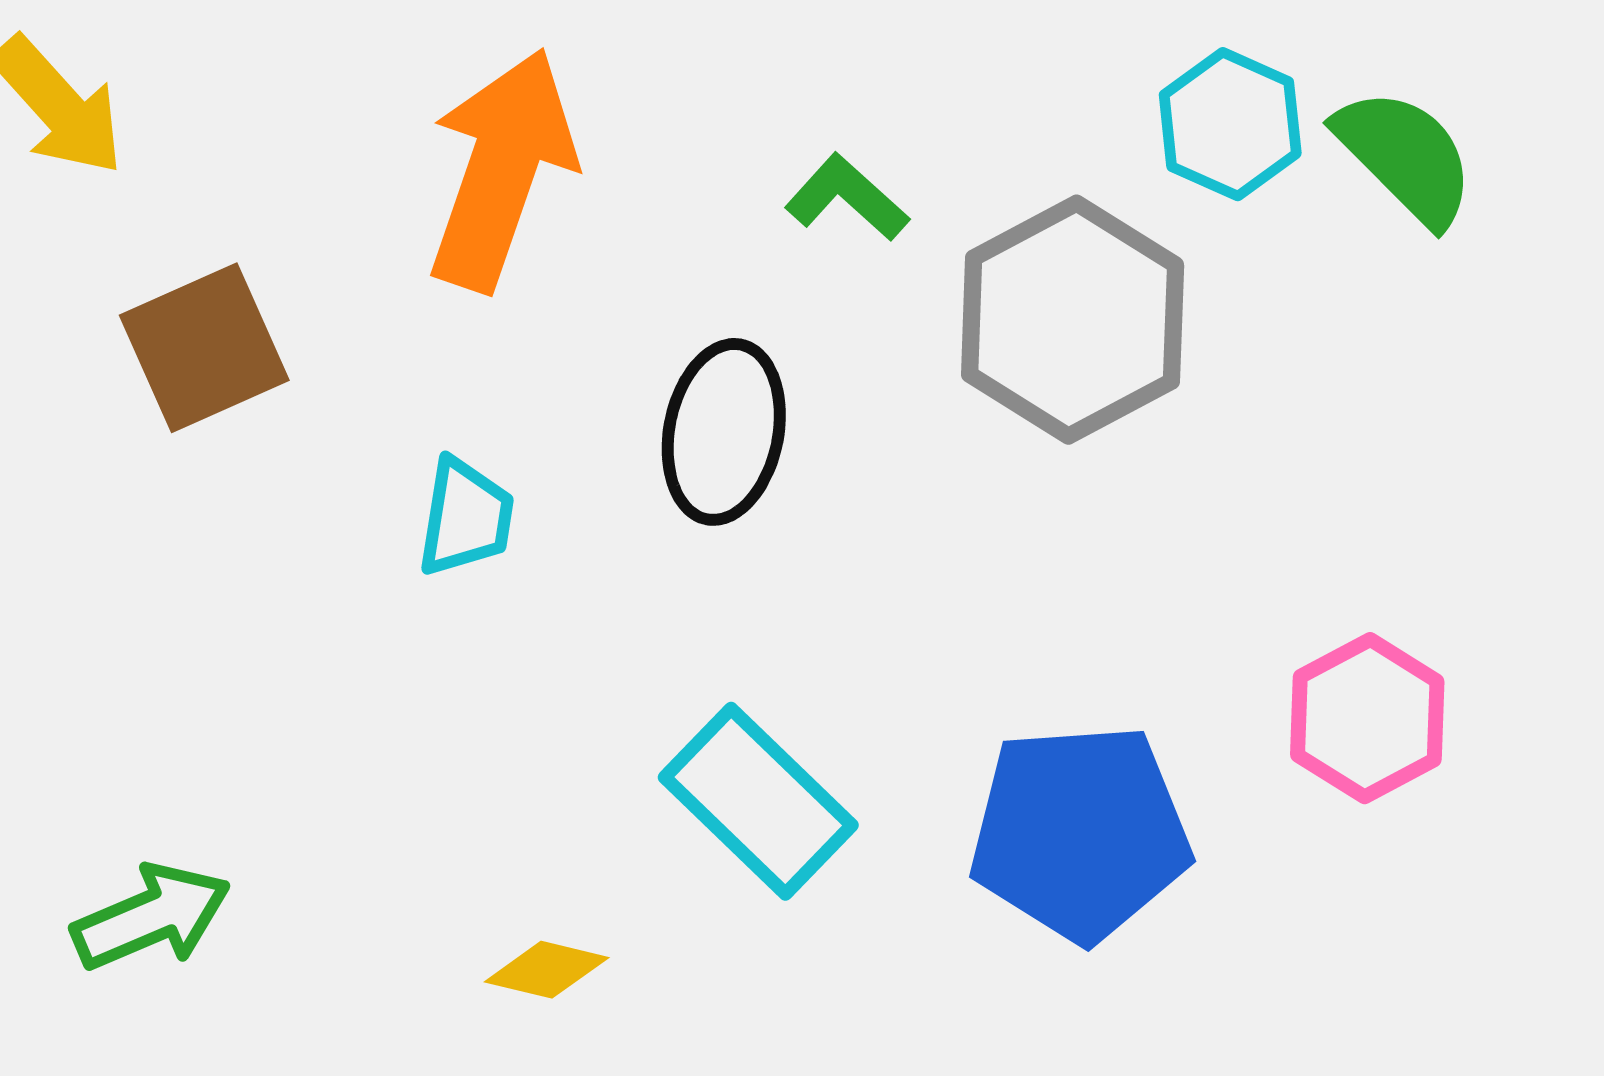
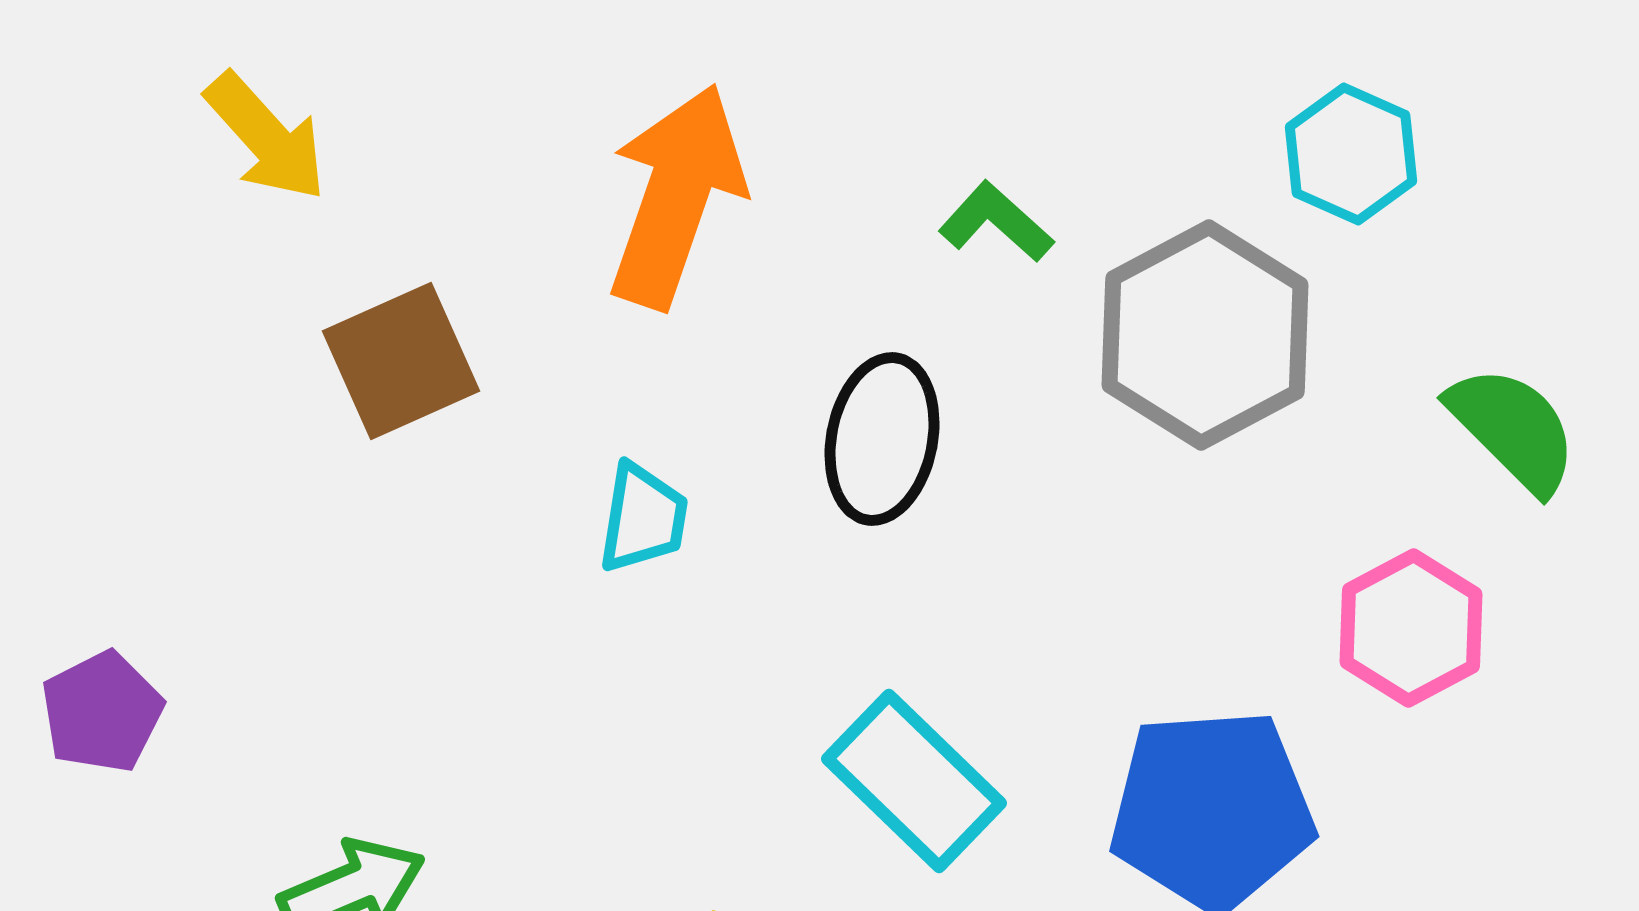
green semicircle: (1405, 157) -> (1513, 429), moved
pink hexagon: (1367, 718) -> (1411, 628), moved

